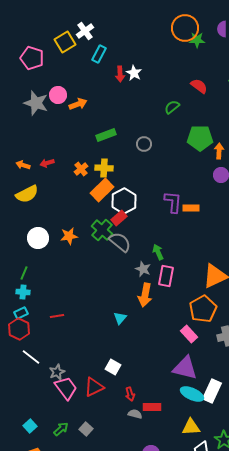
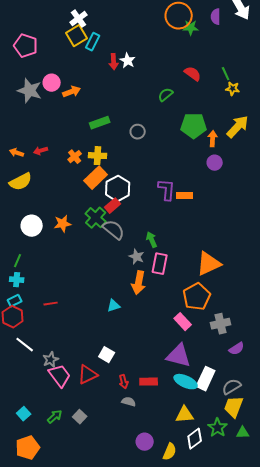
yellow square: (65, 42) -> (77, 36), moved
cyan triangle: (120, 318) -> (114, 306), turned 32
red rectangle: (152, 407) -> (149, 382), moved

